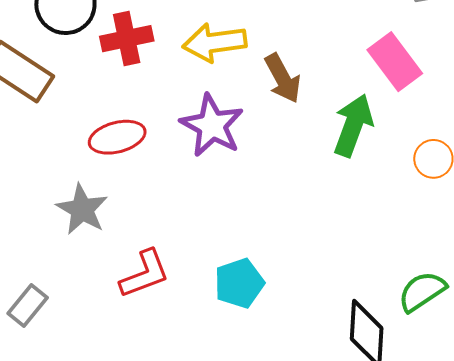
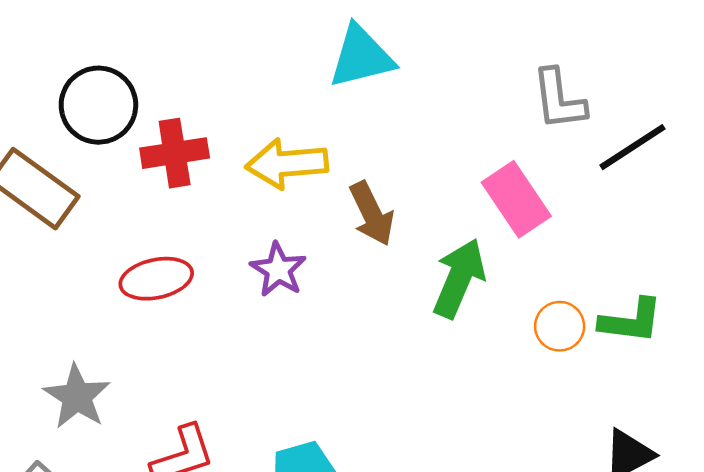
purple star: (212, 125) -> (278, 270), size x0.7
gray star: (82, 209) -> (77, 397), moved

